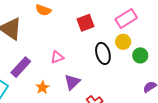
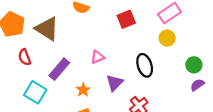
black ellipse: (103, 53) -> (145, 65), moved
green circle: (140, 55) -> (194, 65), moved

